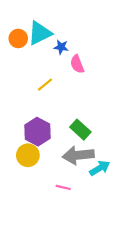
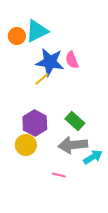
blue star: (61, 47) -> (50, 62), moved, size x2.0

